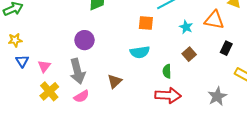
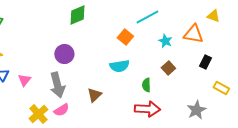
orange square: (146, 23) -> (125, 37), turned 35
yellow cross: (49, 91) -> (38, 114), moved

